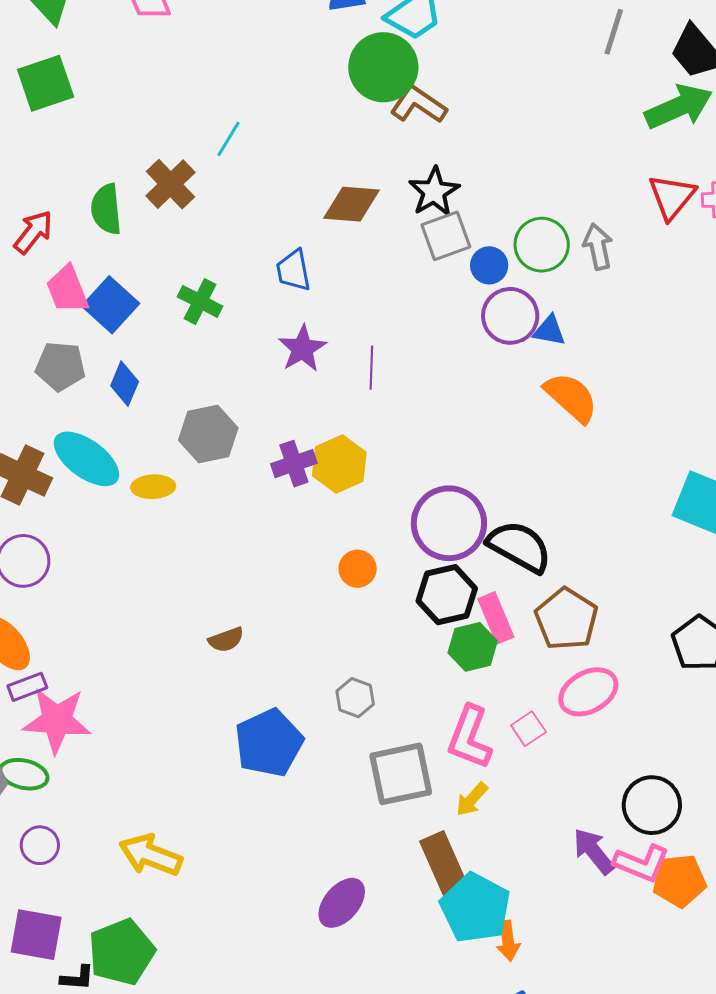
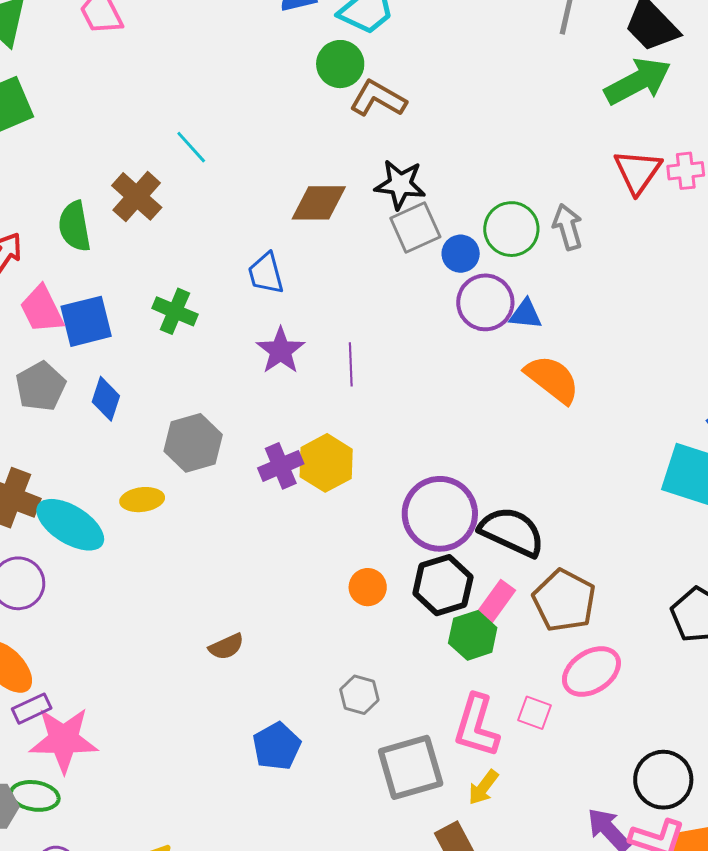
green circle: (383, 67) -> (340, 64), size x0.7
cyan line: (229, 139) -> (191, 147), turned -69
black star: (434, 192) -> (400, 184), turned -30
blue square: (111, 305) -> (86, 321), turned 38
gray pentagon: (60, 366) -> (41, 386), turned -30
cyan ellipse: (86, 459) -> (70, 525), moved
orange circle: (358, 569) -> (368, 587), moved
pink rectangle: (496, 618) -> (494, 605), turned 63
pink square: (528, 729) -> (535, 713), turned -32
blue pentagon: (269, 743) -> (277, 746), size x0.7

